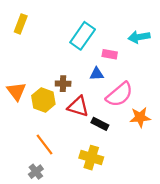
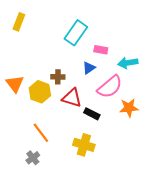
cyan arrow: (139, 37) -> (128, 63), moved
blue triangle: (97, 74) -> (89, 68), turned -32

